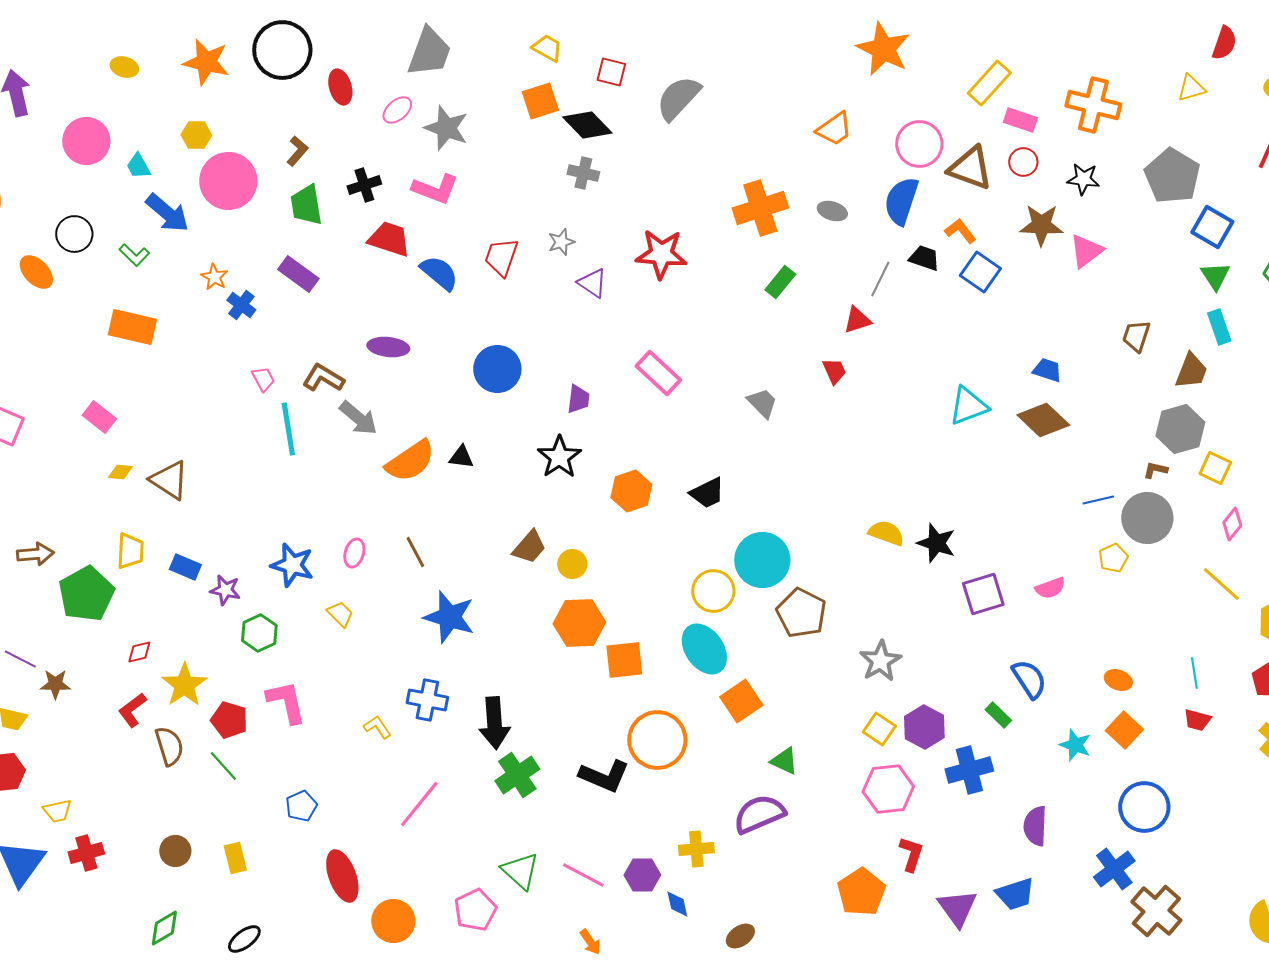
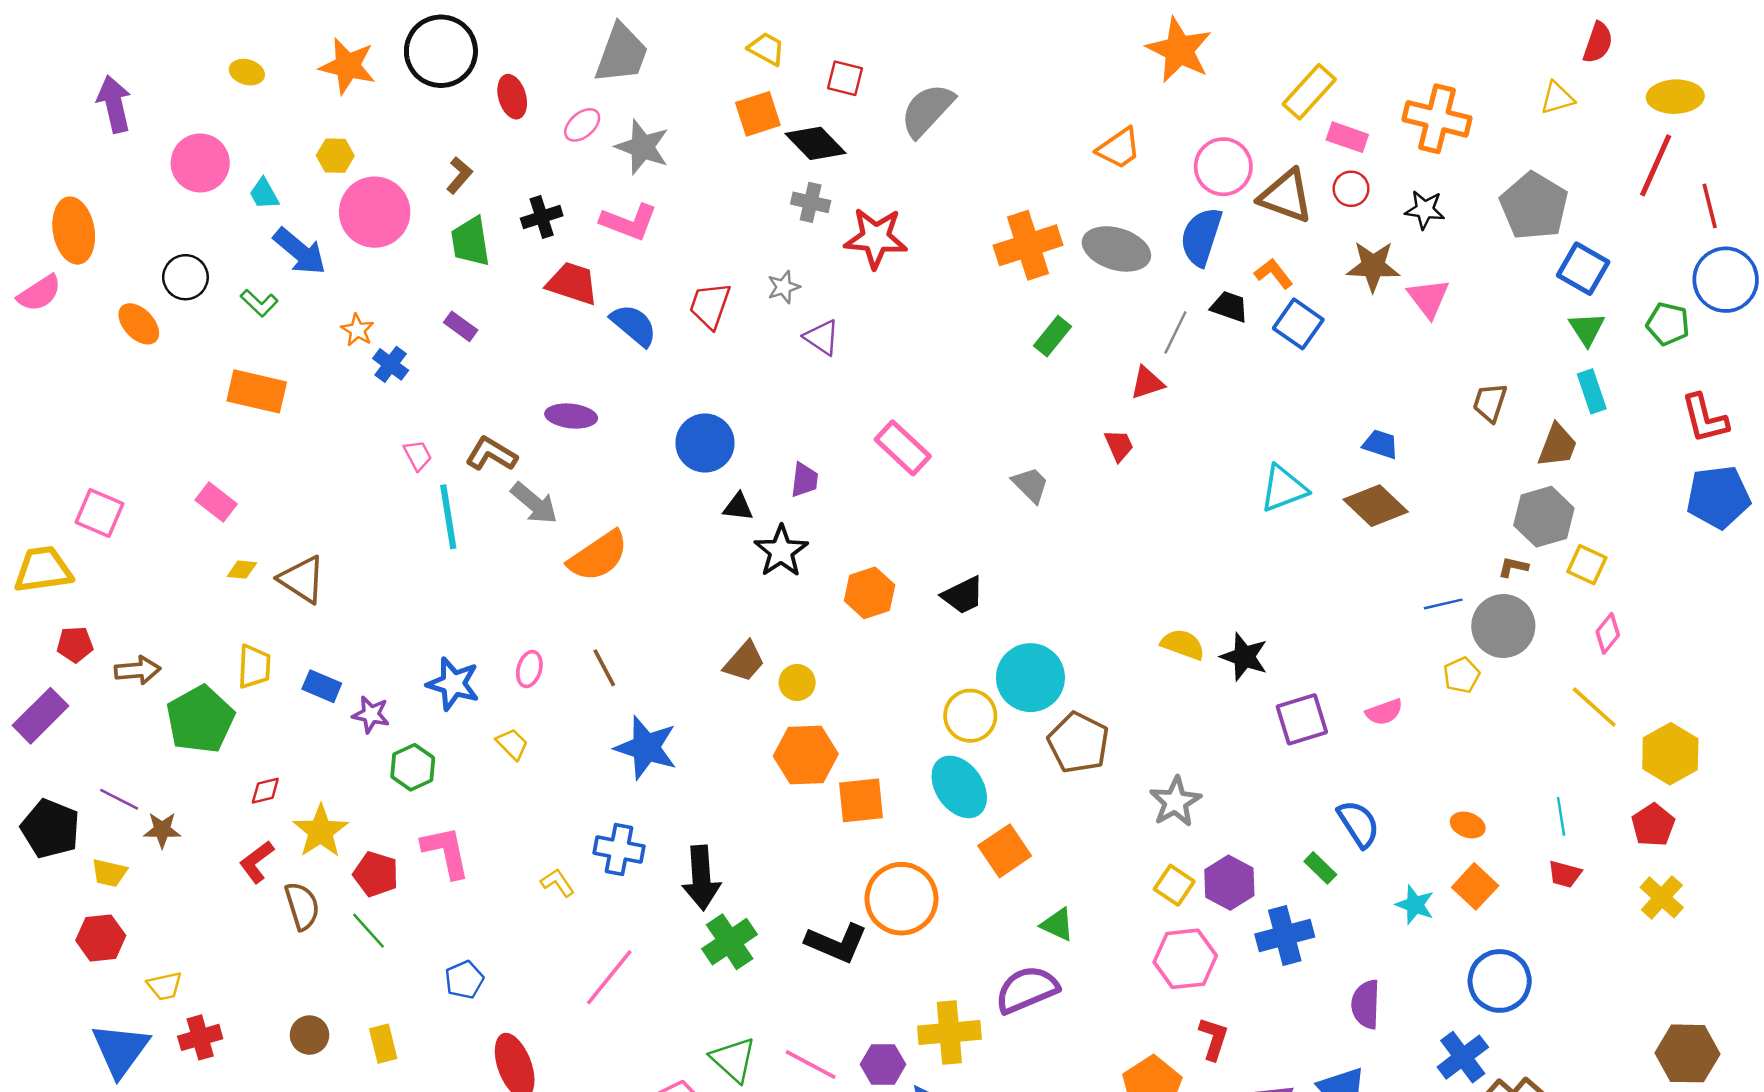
gray ellipse: (832, 211) -> (1116, 249), size x1.8
pink triangle: (1086, 251) -> (1428, 298), turned -30
red star: (661, 254) -> (876, 238), moved
purple rectangle: (298, 274) -> (461, 326), size x0.7
black triangle: (461, 457) -> (738, 507), moved
yellow cross: (696, 849) -> (949, 1033), size x1.4

